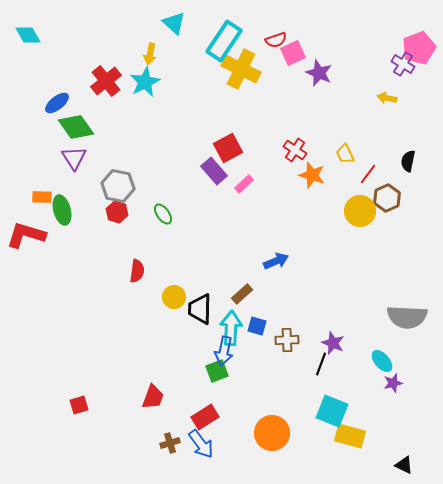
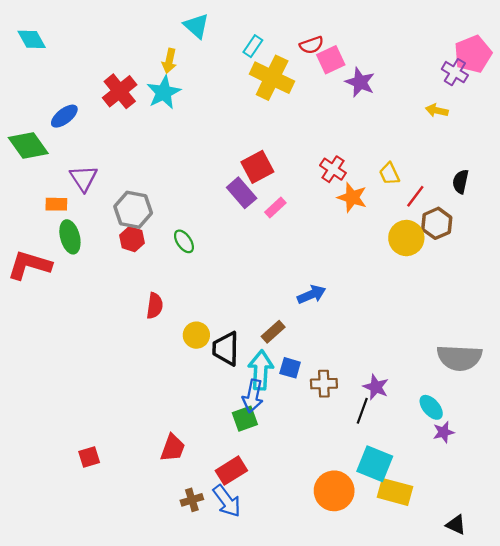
cyan rectangle: (224, 41) -> (253, 46), size x0.5
green diamond: (76, 127) -> (28, 145), moved
orange rectangle: (42, 197) -> (56, 204), moved
orange circle: (272, 433) -> (334, 491), moved

